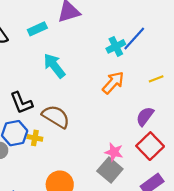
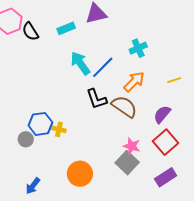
blue line: (134, 38) -> (103, 67), moved
black L-shape: (21, 103) -> (96, 99), moved
brown semicircle: (56, 117) -> (124, 107), moved

